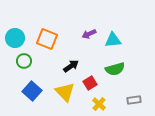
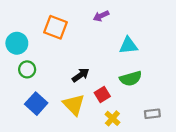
purple arrow: (89, 34) -> (101, 16), moved
orange square: (47, 39) -> (56, 27), moved

